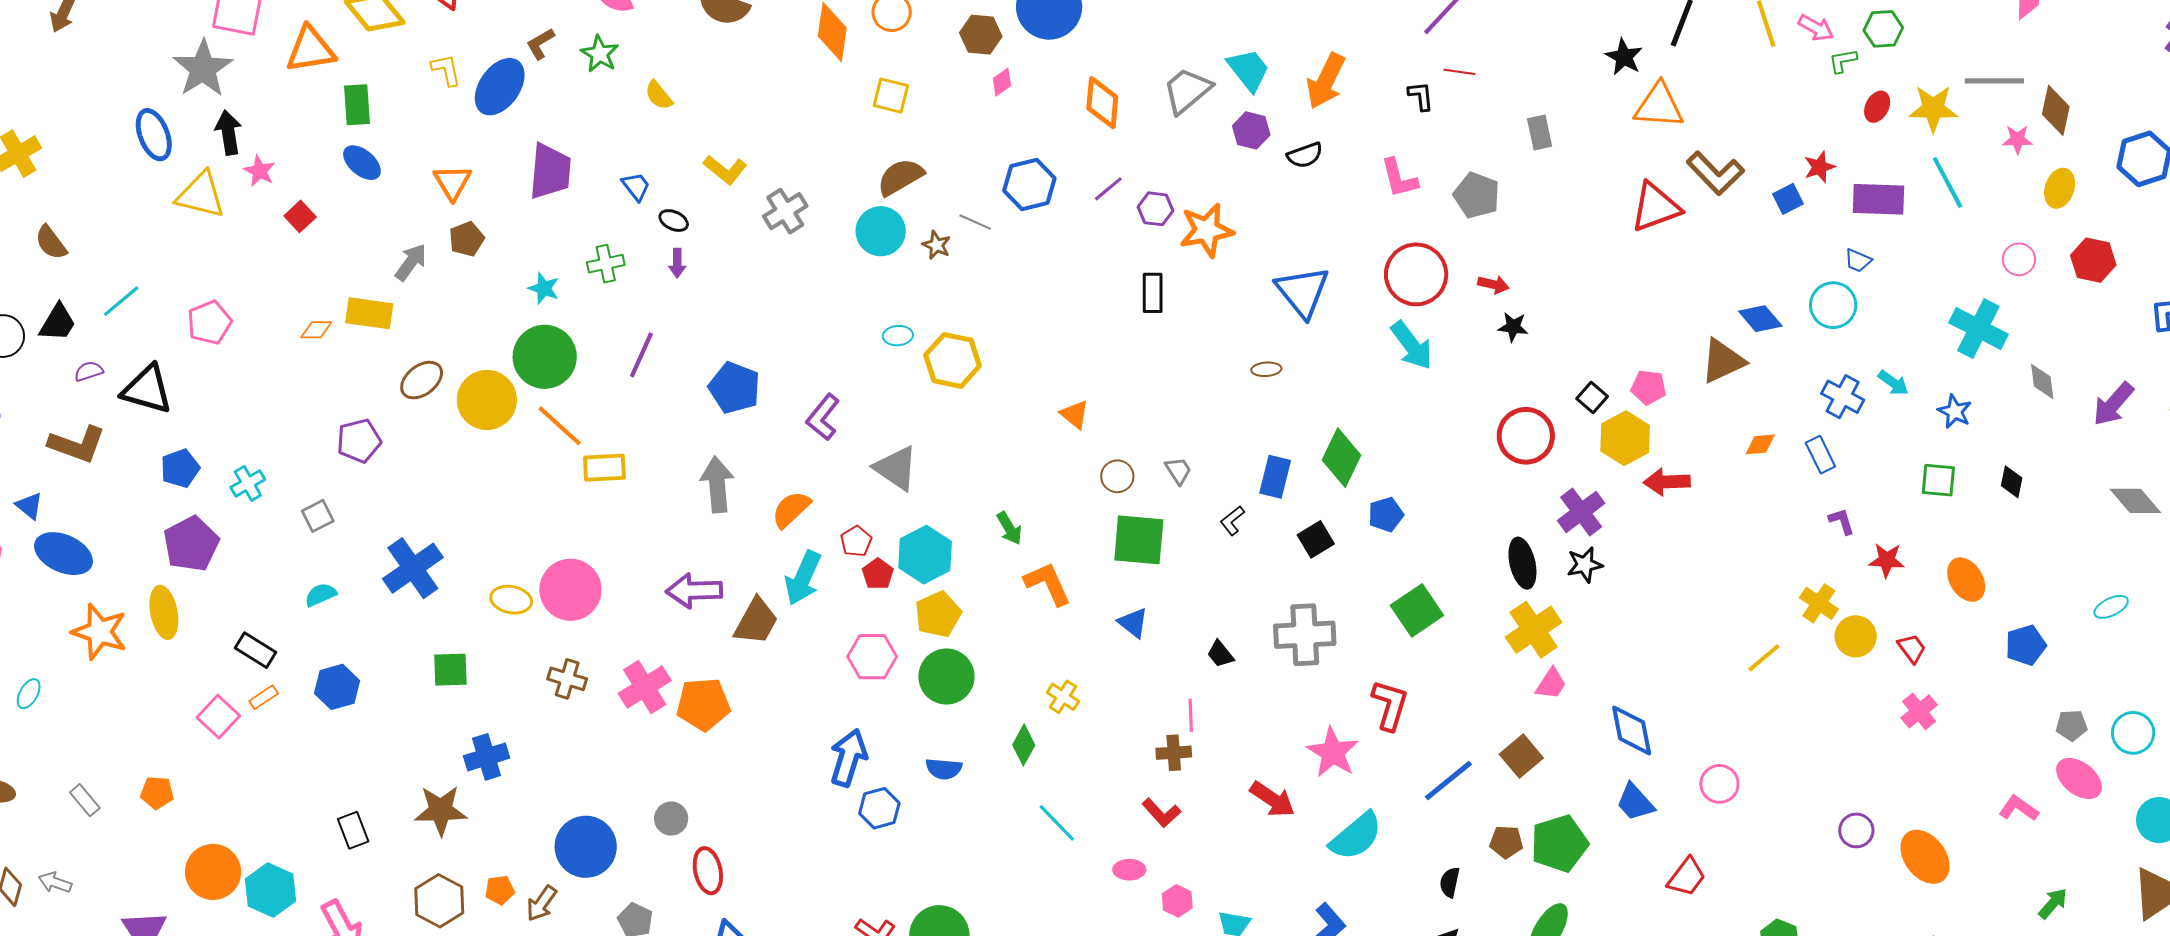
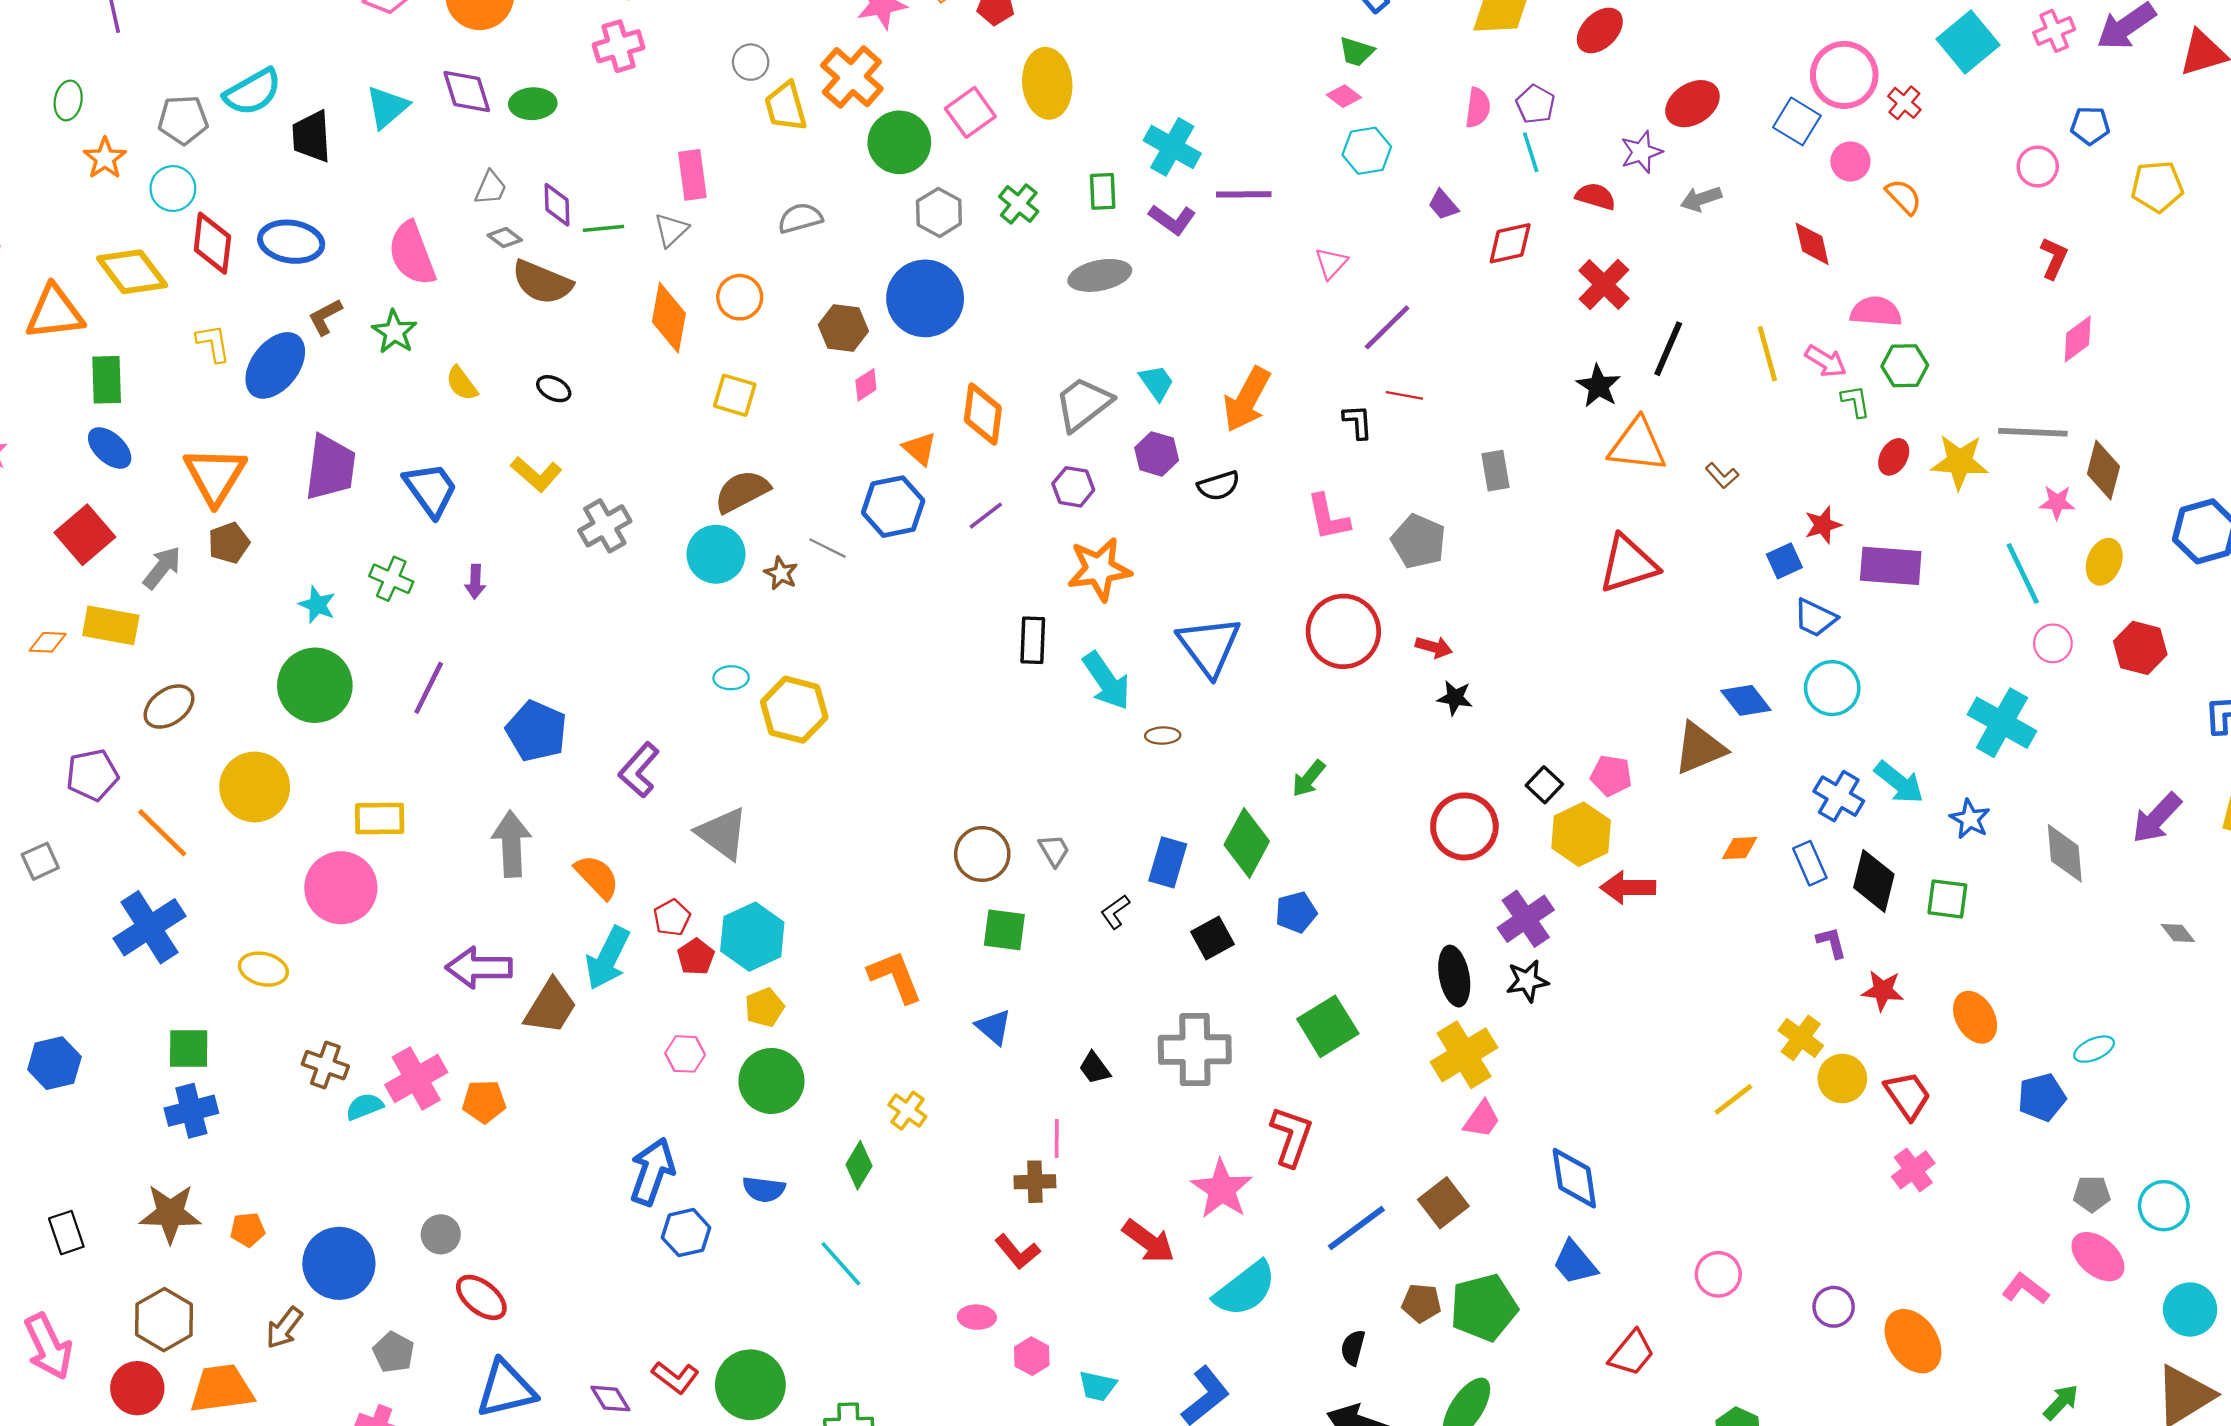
green L-shape: (1843, 61) -> (1856, 401), turned 88
cyan trapezoid: (1249, 70) -> (1156, 383), size x0.7
brown L-shape: (1715, 173) -> (1722, 476), moved, size x0.5
orange triangle: (452, 182) -> (215, 475), size x1.4
cyan line: (1948, 182) -> (2023, 573), moved
blue trapezoid: (636, 186) -> (431, 489), size x1.6
purple hexagon: (1155, 209) -> (1073, 487), moved
red square: (300, 216) -> (85, 535), moved, size x1.6
black ellipse: (674, 221) -> (554, 389), moved
blue trapezoid: (1858, 261) -> (1815, 618), moved, size x1.4
green cross: (606, 264) -> (391, 579), turned 33
cyan arrow: (1412, 345) -> (1106, 681), moved
gray diamond: (2042, 381) -> (2065, 853), moved, size x1.4
cyan arrow: (1893, 383) -> (1899, 782), size x1.4
yellow circle: (487, 400) -> (255, 787), moved
orange triangle: (1075, 414) -> (920, 449), moved
orange line: (560, 426) -> (162, 833), moved
brown circle: (1117, 476) -> (982, 854), size x1.4
black diamond: (2012, 482) -> (1874, 881), moved, size x1.6
gray diamond: (2135, 501) -> (2178, 933), size x0.6
orange semicircle: (791, 509) -> (597, 877), turned 87
green arrow: (1009, 528) -> (1309, 778), moved, turned 68
green square: (1139, 540) -> (1004, 930), size x0.7
pink circle: (570, 590) -> (341, 888), moved
cyan semicircle: (321, 595) -> (364, 1107), moved
cyan ellipse: (2111, 607) -> (2094, 1049), moved
yellow pentagon: (938, 614) -> (764, 1007), size x0.7
red trapezoid: (1912, 648) -> (1908, 1095), size x1.4
pink hexagon: (872, 657) -> (685, 1054), size x0.7
orange pentagon: (703, 704) -> (484, 1102), size x0.7
blue cross: (487, 757) -> (191, 1111), moved
pink circle: (1719, 784) -> (1718, 1274), moved
cyan line: (1057, 823) -> (841, 1264), moved
red ellipse: (708, 871) -> (481, 1297), turned -42
orange pentagon: (500, 890) -> (248, 1230), moved

